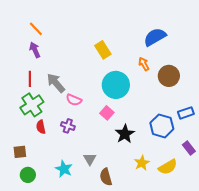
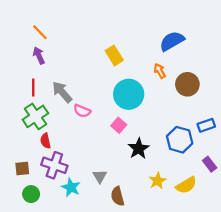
purple cross: (68, 126) -> (54, 165), moved, size x1.6

